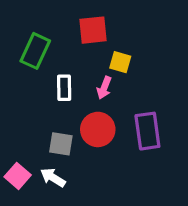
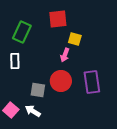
white rectangle: (64, 88) -> (15, 61), moved

